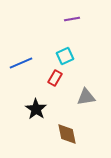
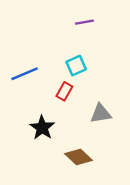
brown diamond: (67, 134) -> (78, 157), turned -35

